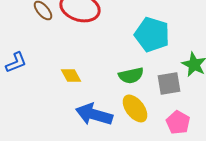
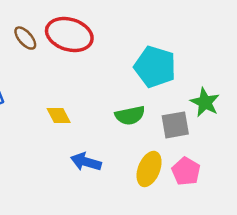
yellow ellipse: (135, 108) -> (149, 169), moved, turned 60
blue arrow: (94, 114) -> (86, 162), size x0.7

